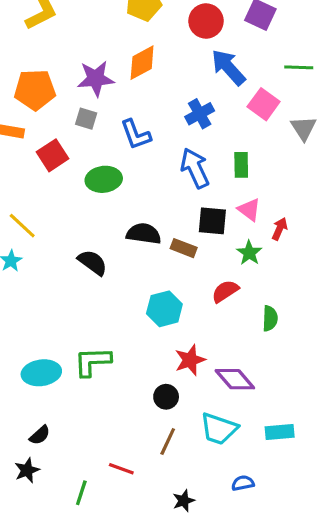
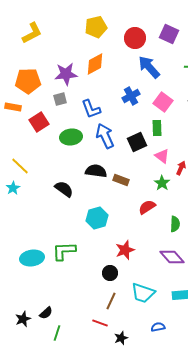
pink square: (264, 104) -> (163, 102), moved
gray square: (86, 119) -> (60, 99), turned -32
blue arrow: (195, 168) -> (105, 136), moved
black square: (212, 221) -> (137, 142), moved, turned -30
cyan hexagon: (164, 309) -> (97, 218), moved
purple diamond: (235, 379) -> (172, 257), moved
black semicircle: (40, 435) -> (46, 313), moved
red line: (121, 469) -> (100, 323), moved

